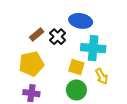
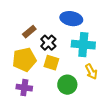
black cross: (58, 37) -> (48, 43), moved
yellow square: (76, 67) -> (51, 63), moved

